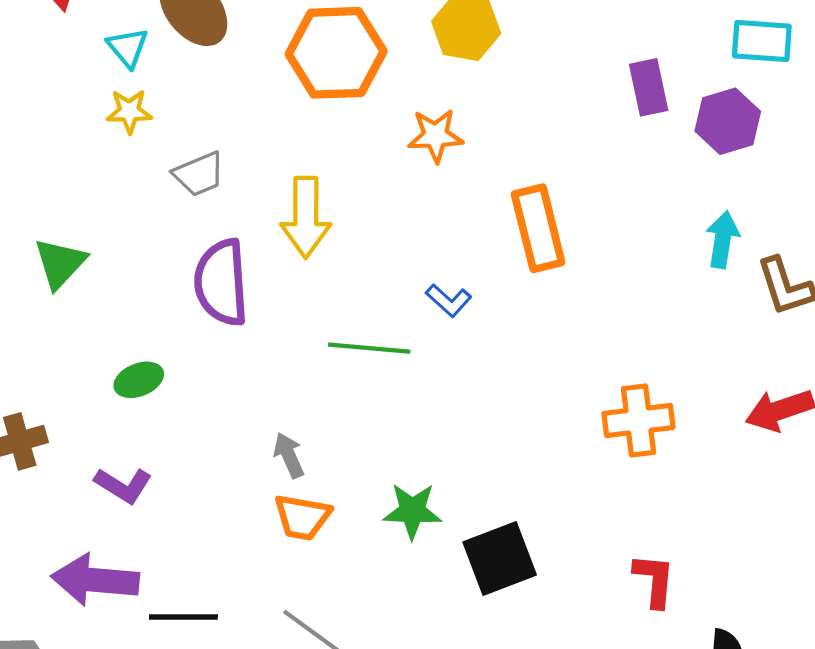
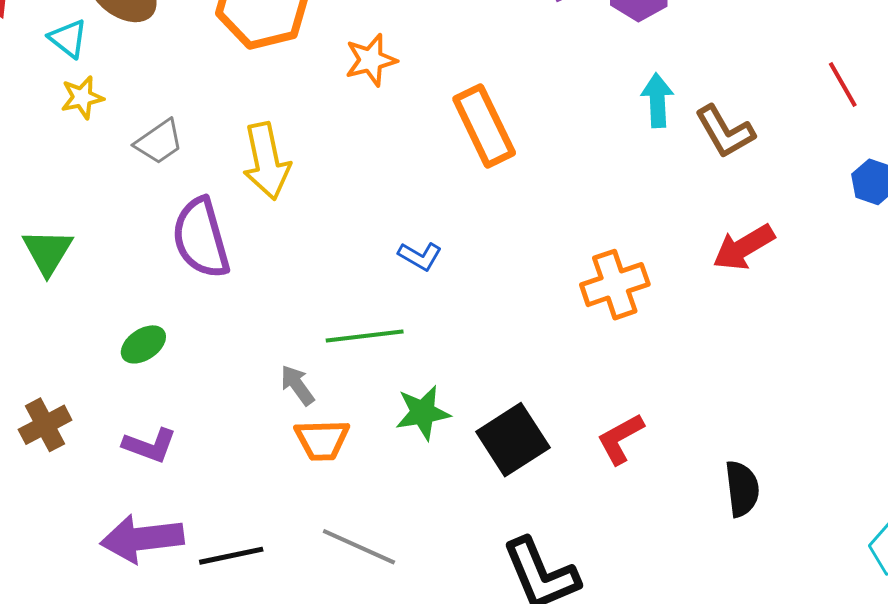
blue L-shape: (449, 300) -> (420, 256), moved
green line: (369, 348) -> (365, 336), moved
red L-shape: (654, 580) -> (620, 439), moved, turned -112

